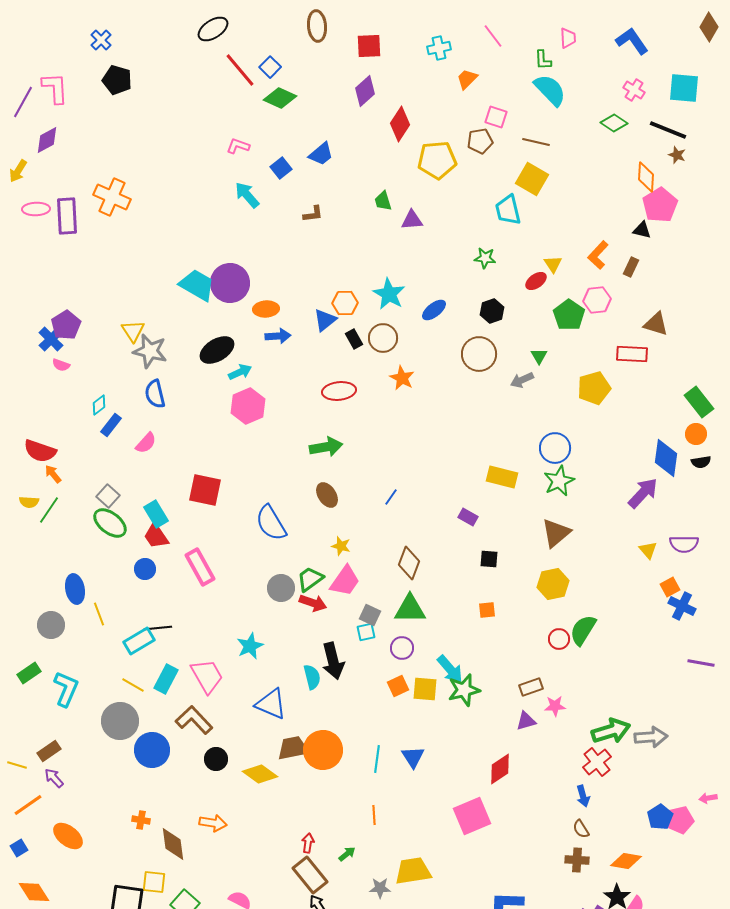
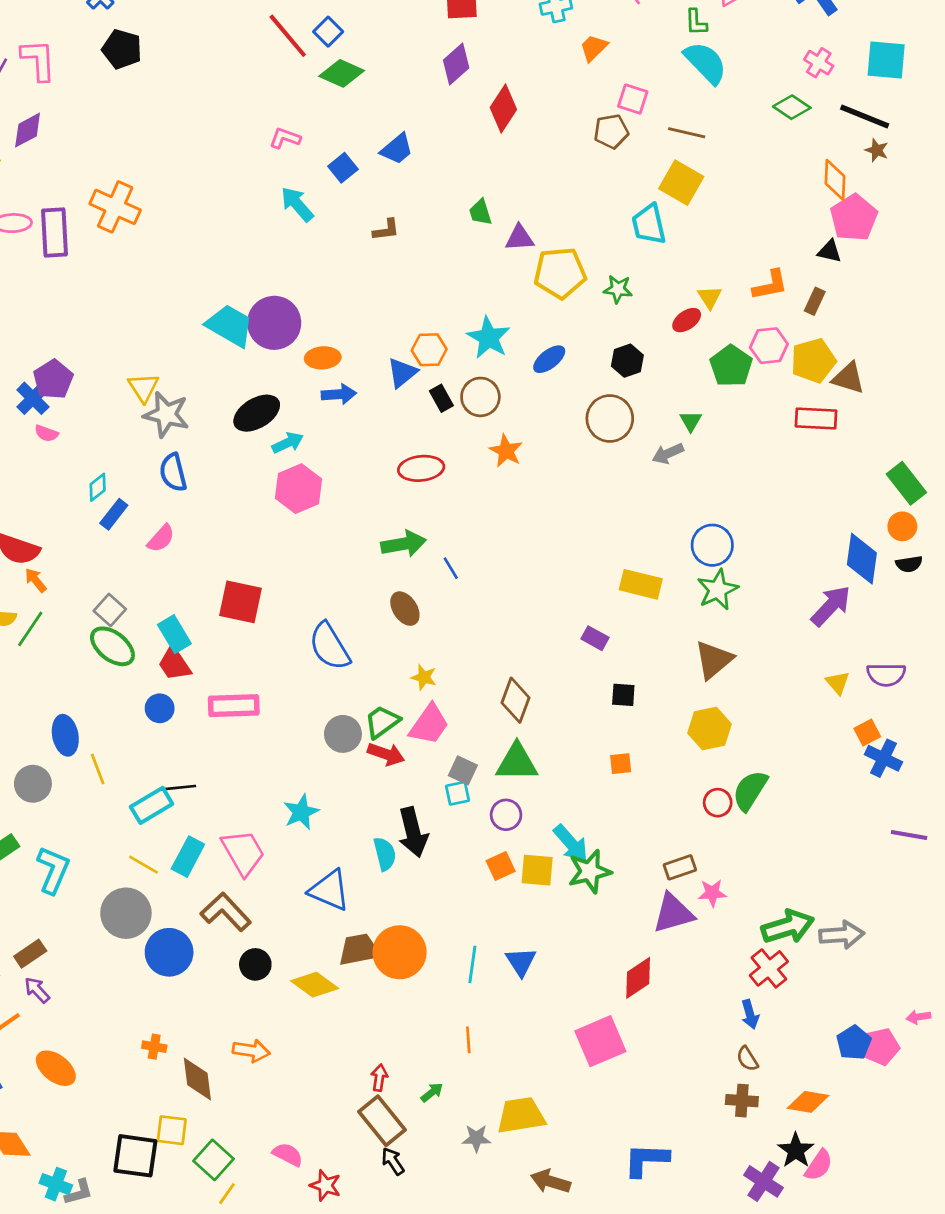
yellow pentagon: (437, 160) -> (560, 273), moved
orange L-shape: (598, 255) -> (770, 285), turned -144
yellow pentagon: (594, 388) -> (813, 361), moved
blue line: (391, 497) -> (451, 568), moved, turned -66
pink rectangle: (200, 567) -> (234, 706), turned -63
purple triangle: (526, 721) -> (673, 913), size x1.6

